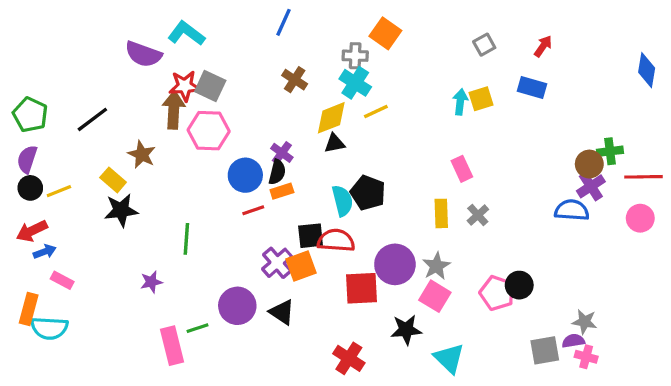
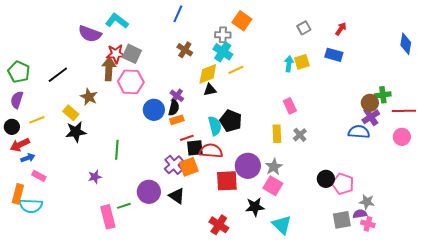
black circle: (30, 188) -> (12, 127), moved
red line: (253, 210) -> (187, 138), moved
pink pentagon: (497, 293) -> (343, 184), moved

